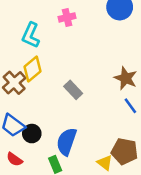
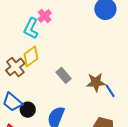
pink cross: (67, 17) -> (45, 16), moved, turned -32
brown star: (126, 78) -> (96, 82), moved, turned -30

